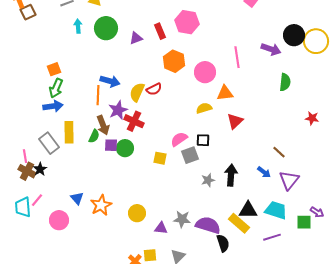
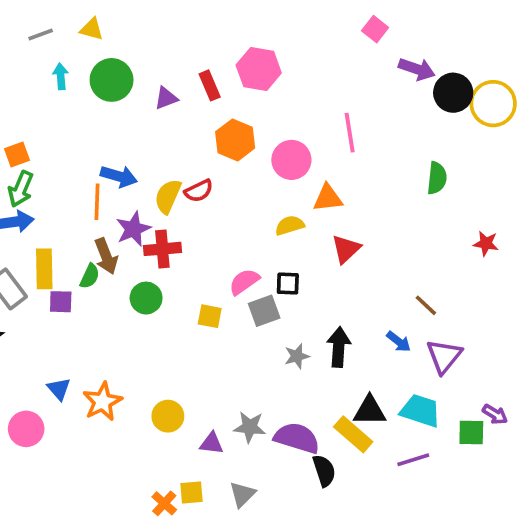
purple arrow: (271, 49) -> (417, 69), moved
red cross: (134, 121) -> (162, 249), turned -30
purple square: (111, 145) -> (61, 302), moved

